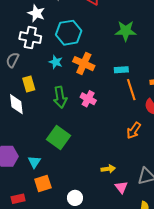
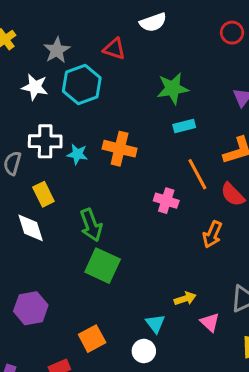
cyan hexagon: (69, 33) -> (82, 84), moved
white cross: (30, 38) -> (45, 141), moved
cyan rectangle: (121, 70) -> (184, 126), moved
green arrow: (60, 97) -> (91, 225), moved
pink cross: (88, 99) -> (166, 201), moved
cyan triangle: (34, 162) -> (155, 323), moved

